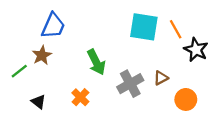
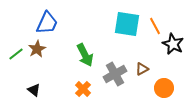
green line: (19, 71) -> (16, 54), moved
orange cross: (80, 97) -> (83, 89), moved

